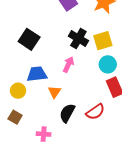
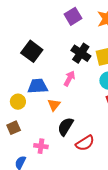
red semicircle: (95, 112) -> (85, 143), moved
brown square: (15, 117) -> (14, 128), turned 32

